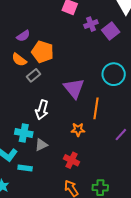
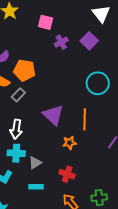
purple cross: (91, 24) -> (61, 42), moved
purple triangle: (74, 88) -> (53, 115), moved
white arrow: (42, 110) -> (16, 129), moved
cyan rectangle: (25, 168) -> (36, 187), moved

